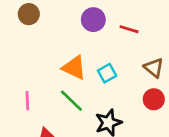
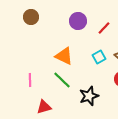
red line: (129, 29) -> (104, 28), turned -64
cyan square: (107, 73) -> (99, 57), moved

